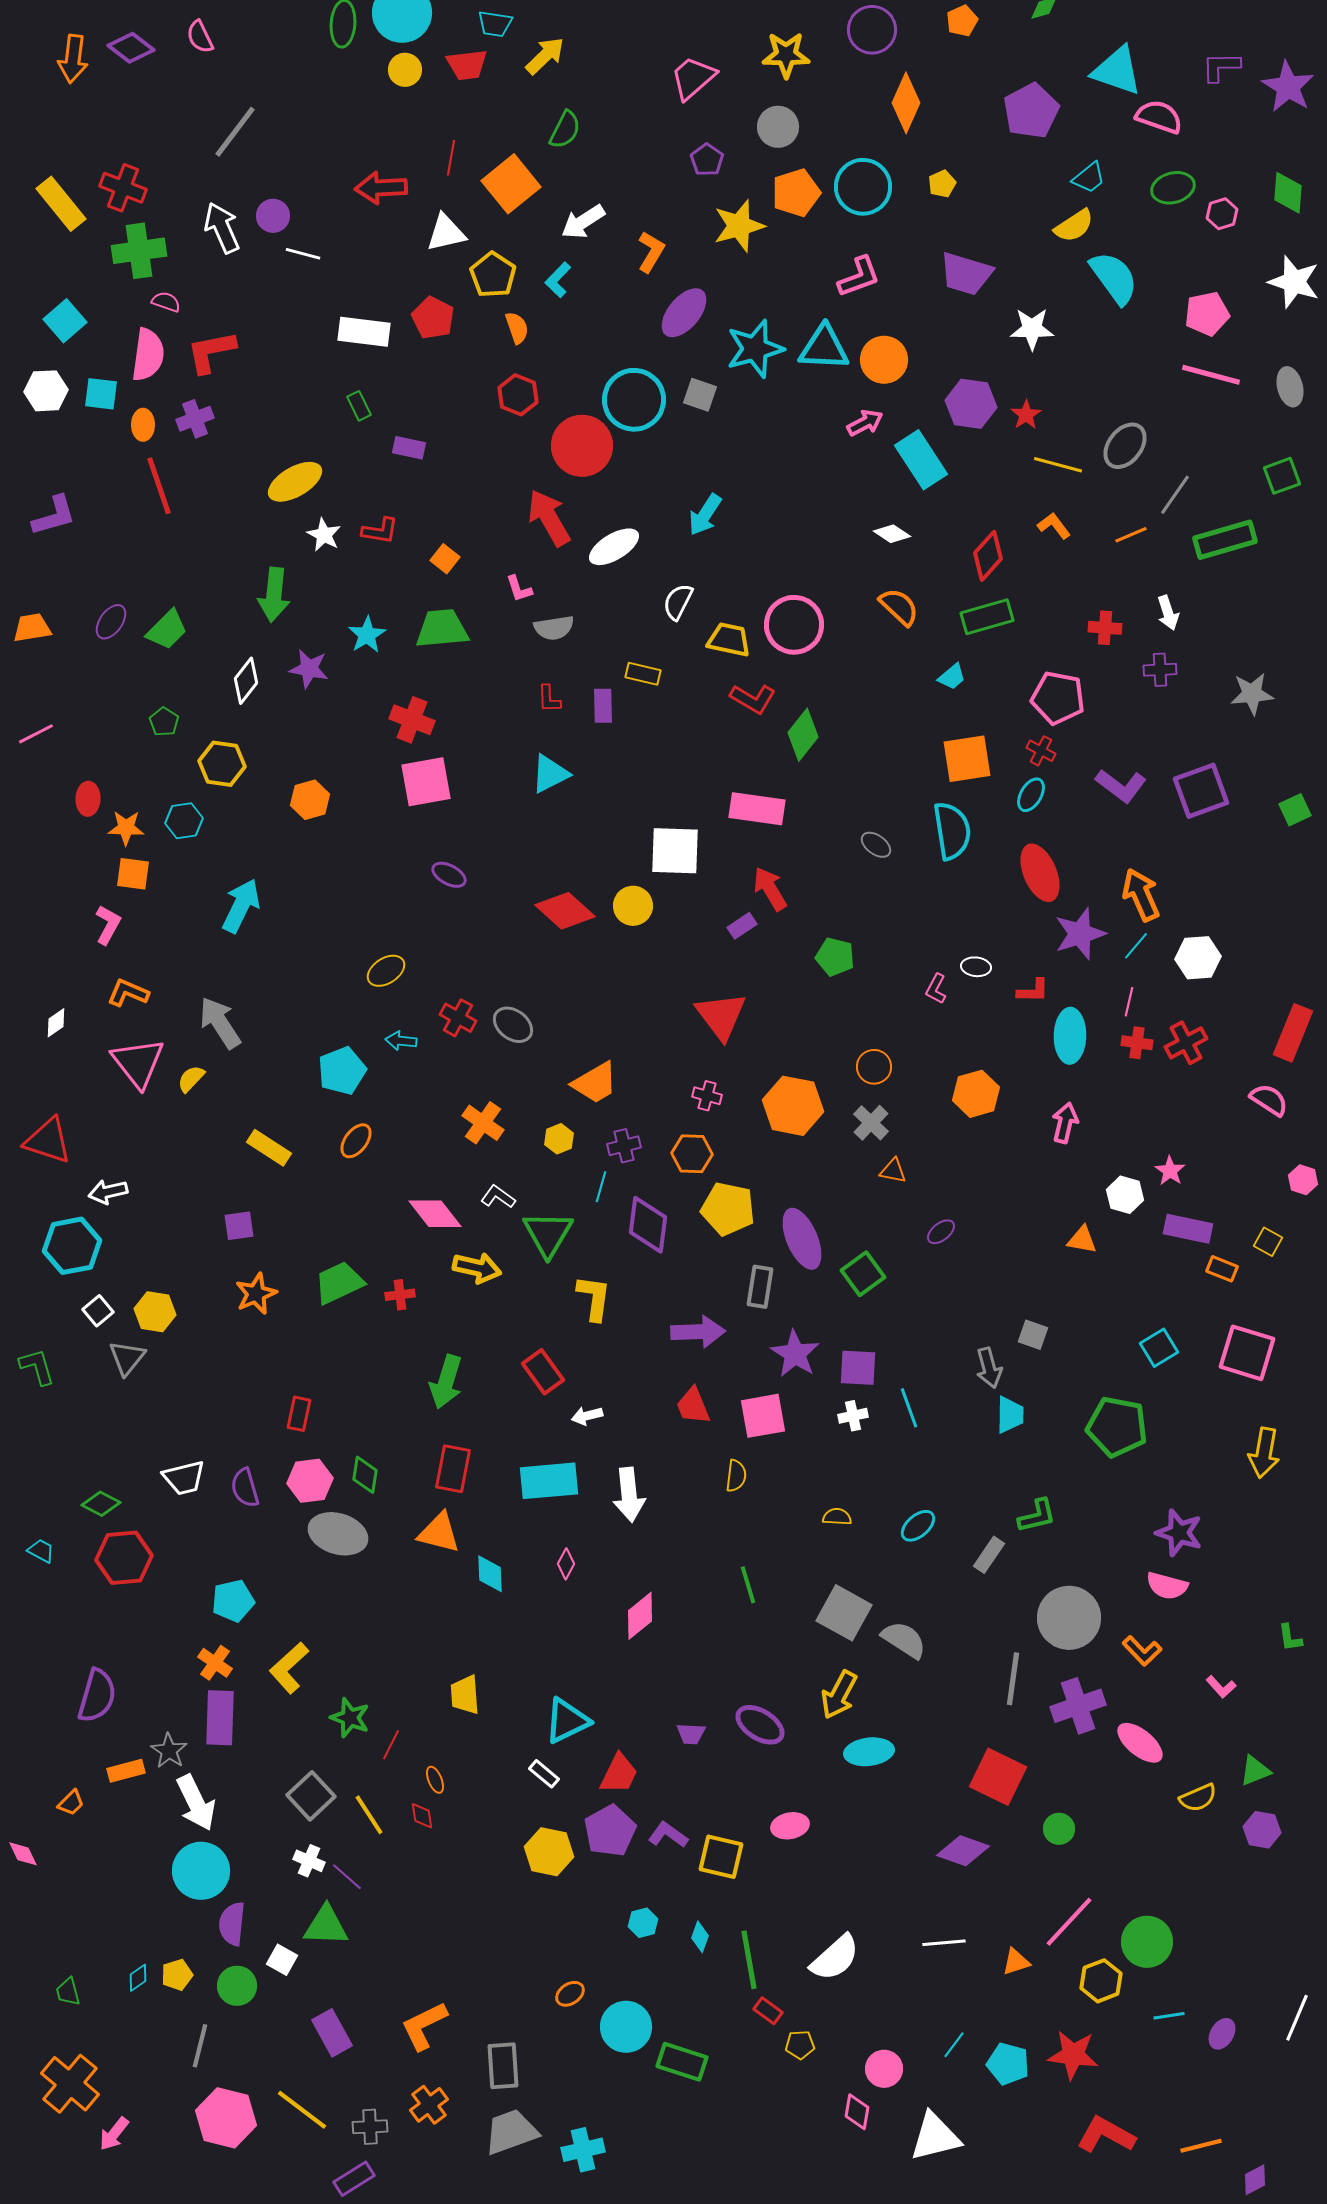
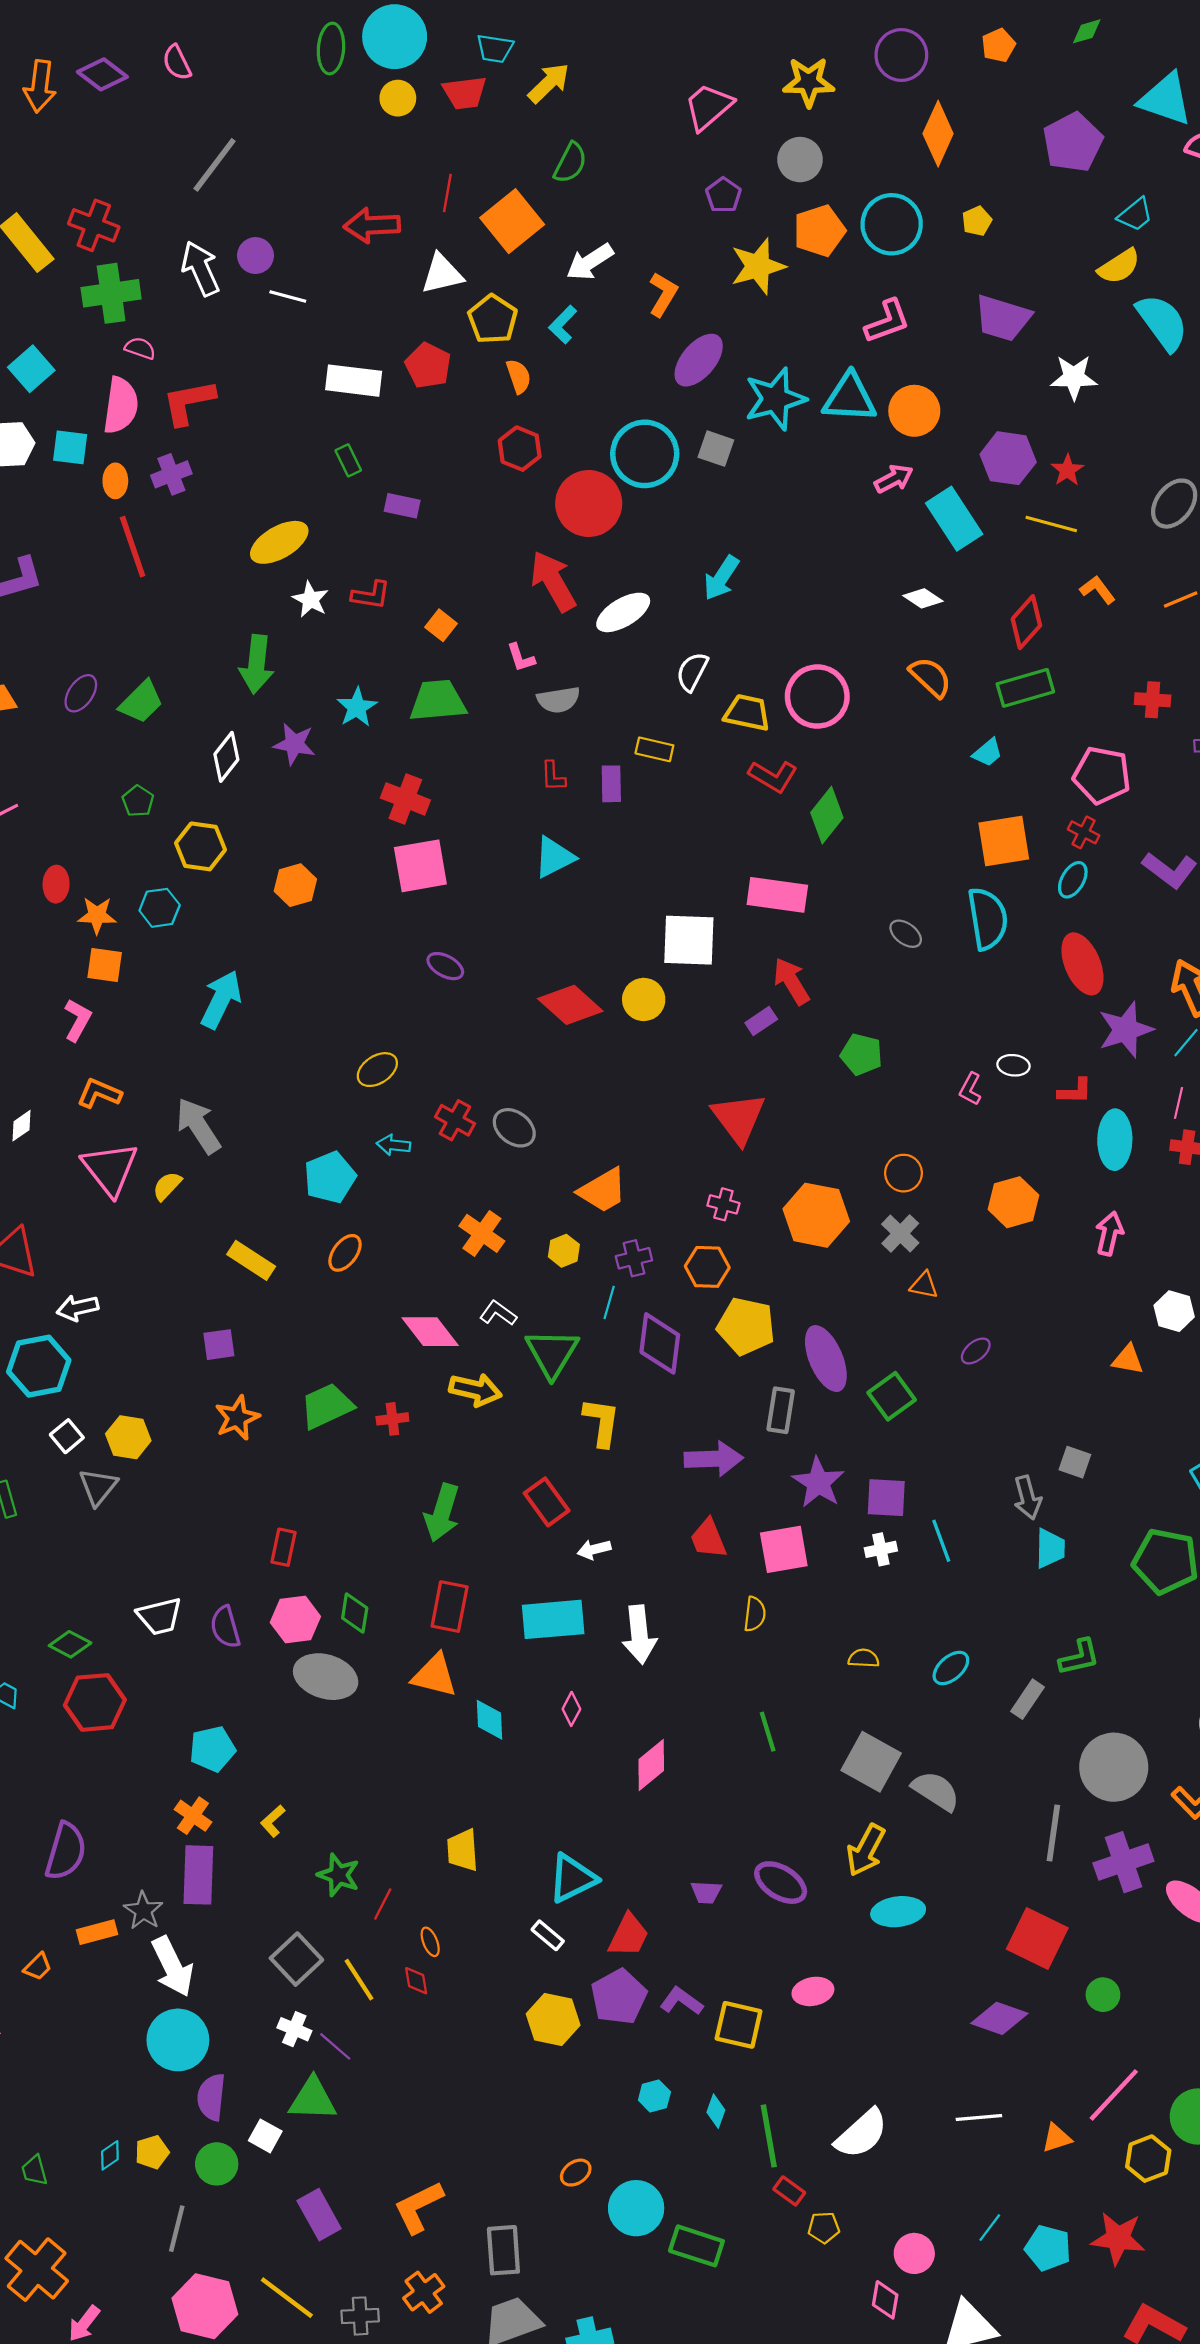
yellow line: (1058, 465) -> (1051, 524), moved
yellow L-shape: (289, 1668) -> (273, 1821), size x0.6

